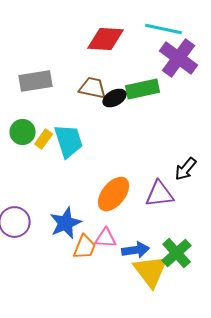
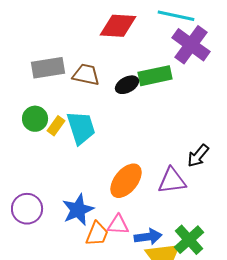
brown trapezoid: (93, 88) -> (86, 75), moved

